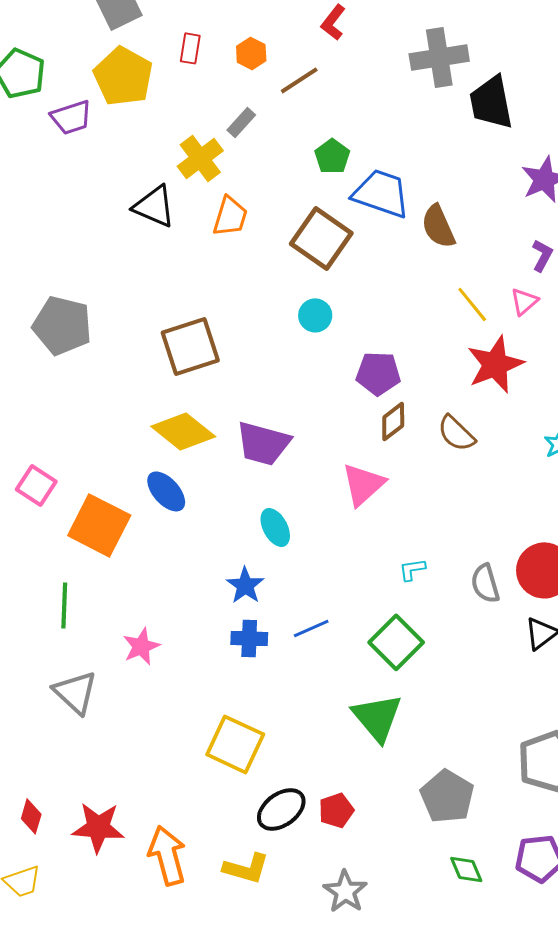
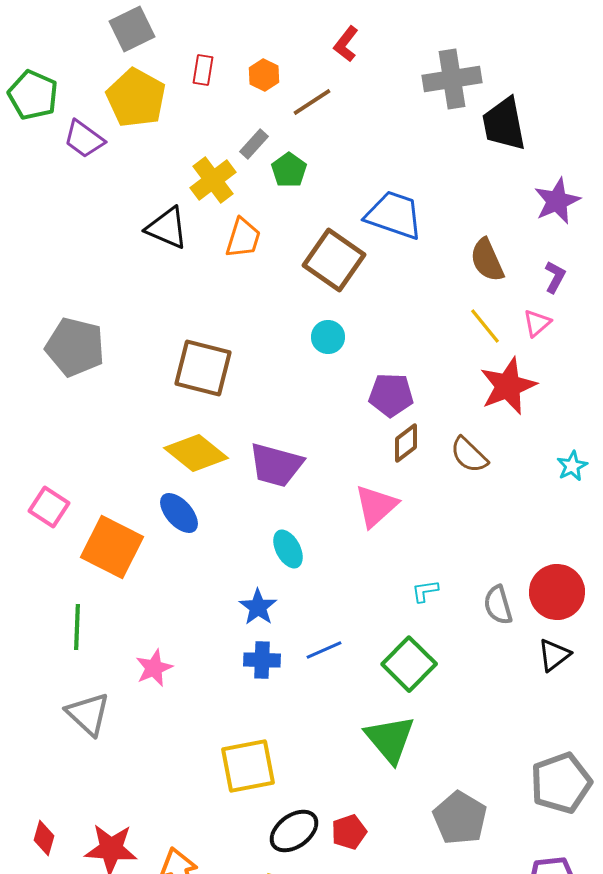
purple trapezoid: (71, 117) -> (84, 139), turned 54
green pentagon: (332, 156) -> (289, 170), moved
brown semicircle: (438, 226) -> (487, 260), moved
brown square: (190, 346) -> (203, 368), turned 32
yellow square: (235, 744) -> (248, 766), turned -36

